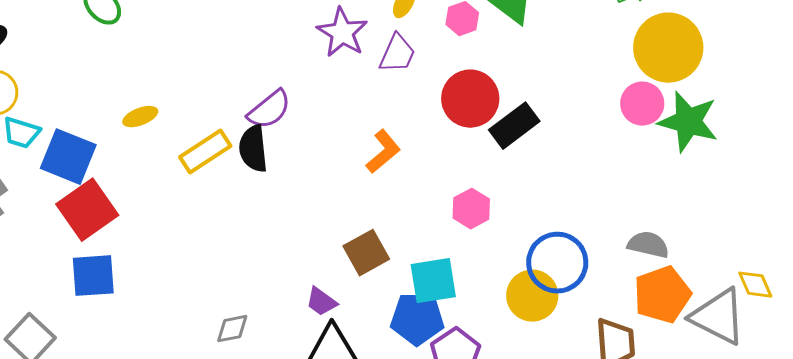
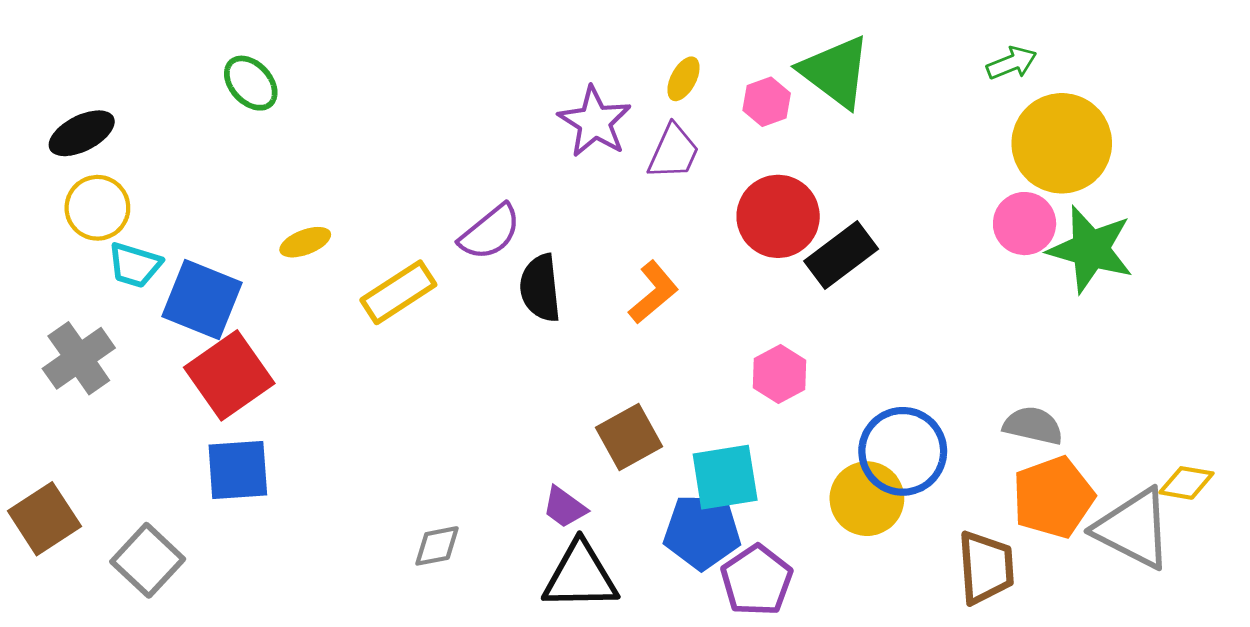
black semicircle: (253, 149) -> (540, 288), moved
yellow diamond: (755, 285) -> (1186, 483), turned -57

